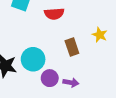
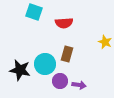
brown rectangle: (72, 47) -> (67, 54), moved, turned 35

